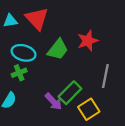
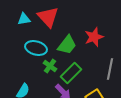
green cross: (19, 73) -> (50, 66), moved, turned -32
green rectangle: (70, 93) -> (71, 73), moved

